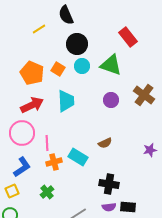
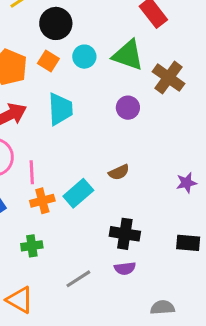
black circle: (77, 44) -> (56, 23), moved
brown cross: (144, 95) -> (168, 78), moved
cyan rectangle: (78, 157) -> (78, 193), turned -72
green cross: (47, 192) -> (32, 246), turned 32
black rectangle: (128, 207) -> (188, 243), moved

